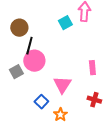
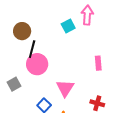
pink rectangle: (92, 68) -> (98, 63), moved
gray square: (16, 72) -> (14, 84), moved

